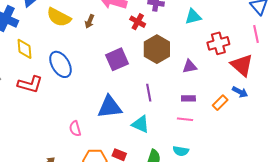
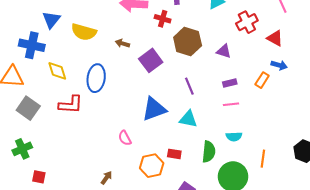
brown arrow: (90, 21) -> (122, 43), moved, turned 96
blue ellipse: (60, 64) -> (96, 78), turned 52
red triangle: (242, 65) -> (275, 38), size x0.7
purple triangle: (190, 66) -> (224, 51), turned 42

